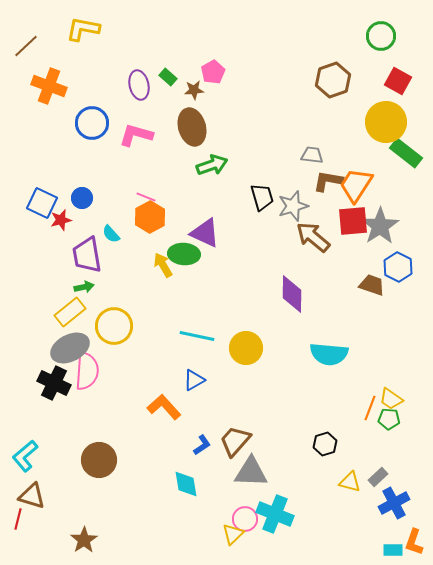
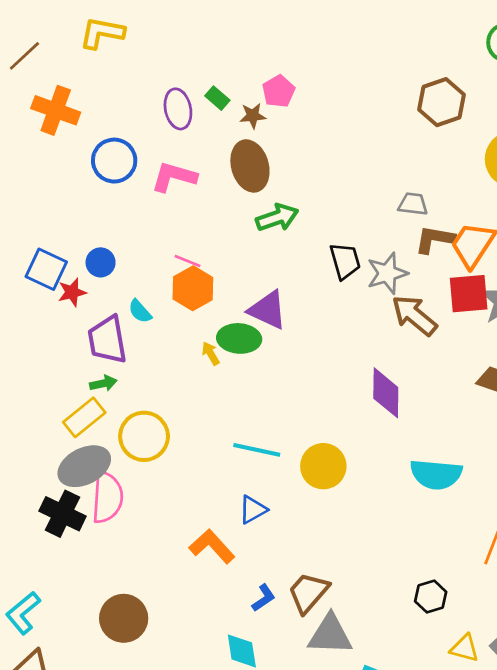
yellow arrow: (163, 265) -> (211, 353), size x0.7

